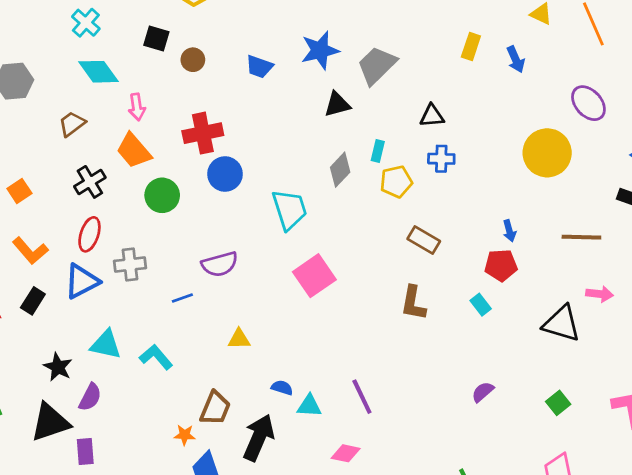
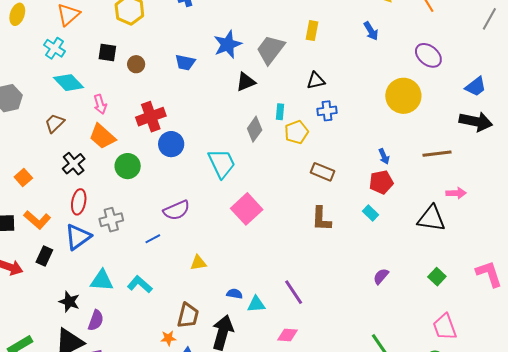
yellow rectangle: (471, 46) -> (312, 31), moved

